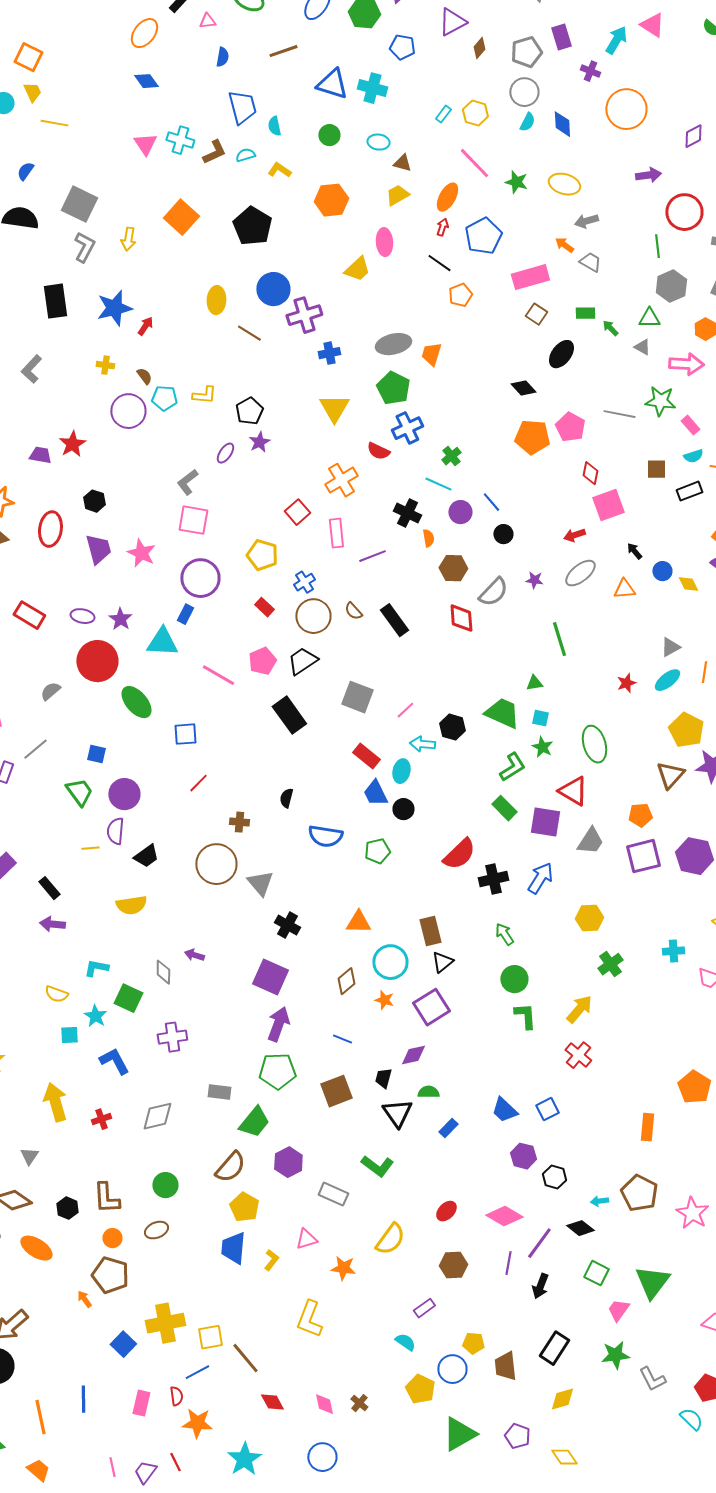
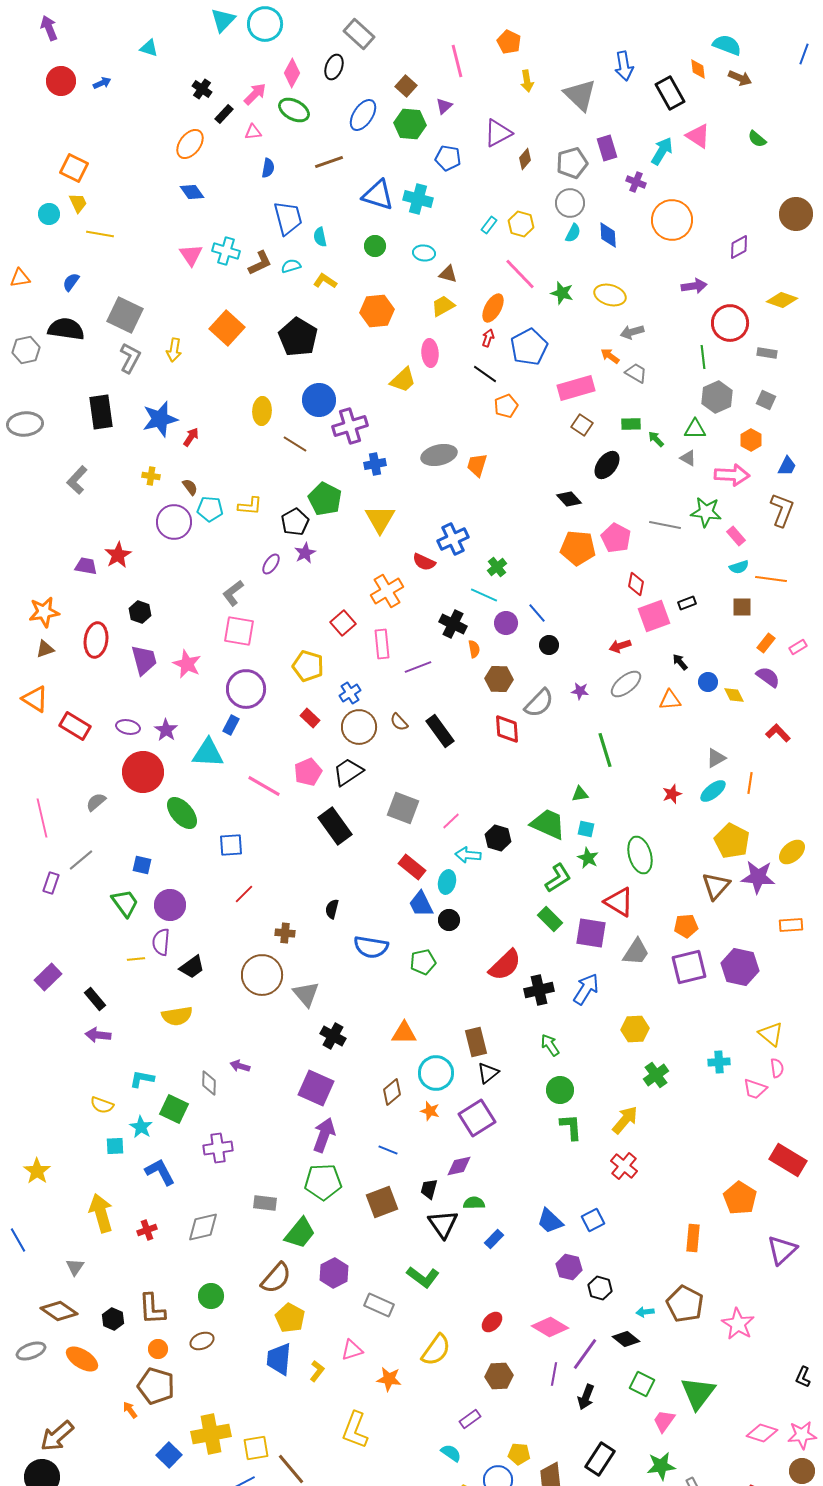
green pentagon: (393, 388) -> (325, 499), moved
brown square: (656, 469) -> (742, 607), moved
black rectangle: (689, 491) -> (687, 603), moved, size x0.7

